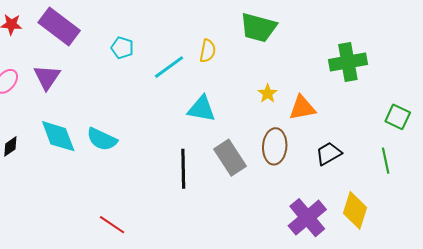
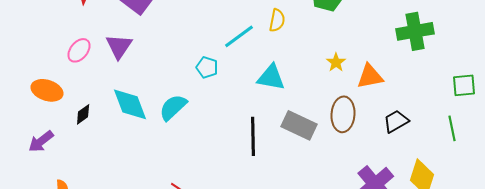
cyan pentagon: (122, 48) -> (207, 67), moved
green square: (398, 117) -> (464, 85), turned -30
cyan semicircle: (102, 139) -> (173, 107), turned 112
gray rectangle: (230, 158) -> (299, 125), turned -32

